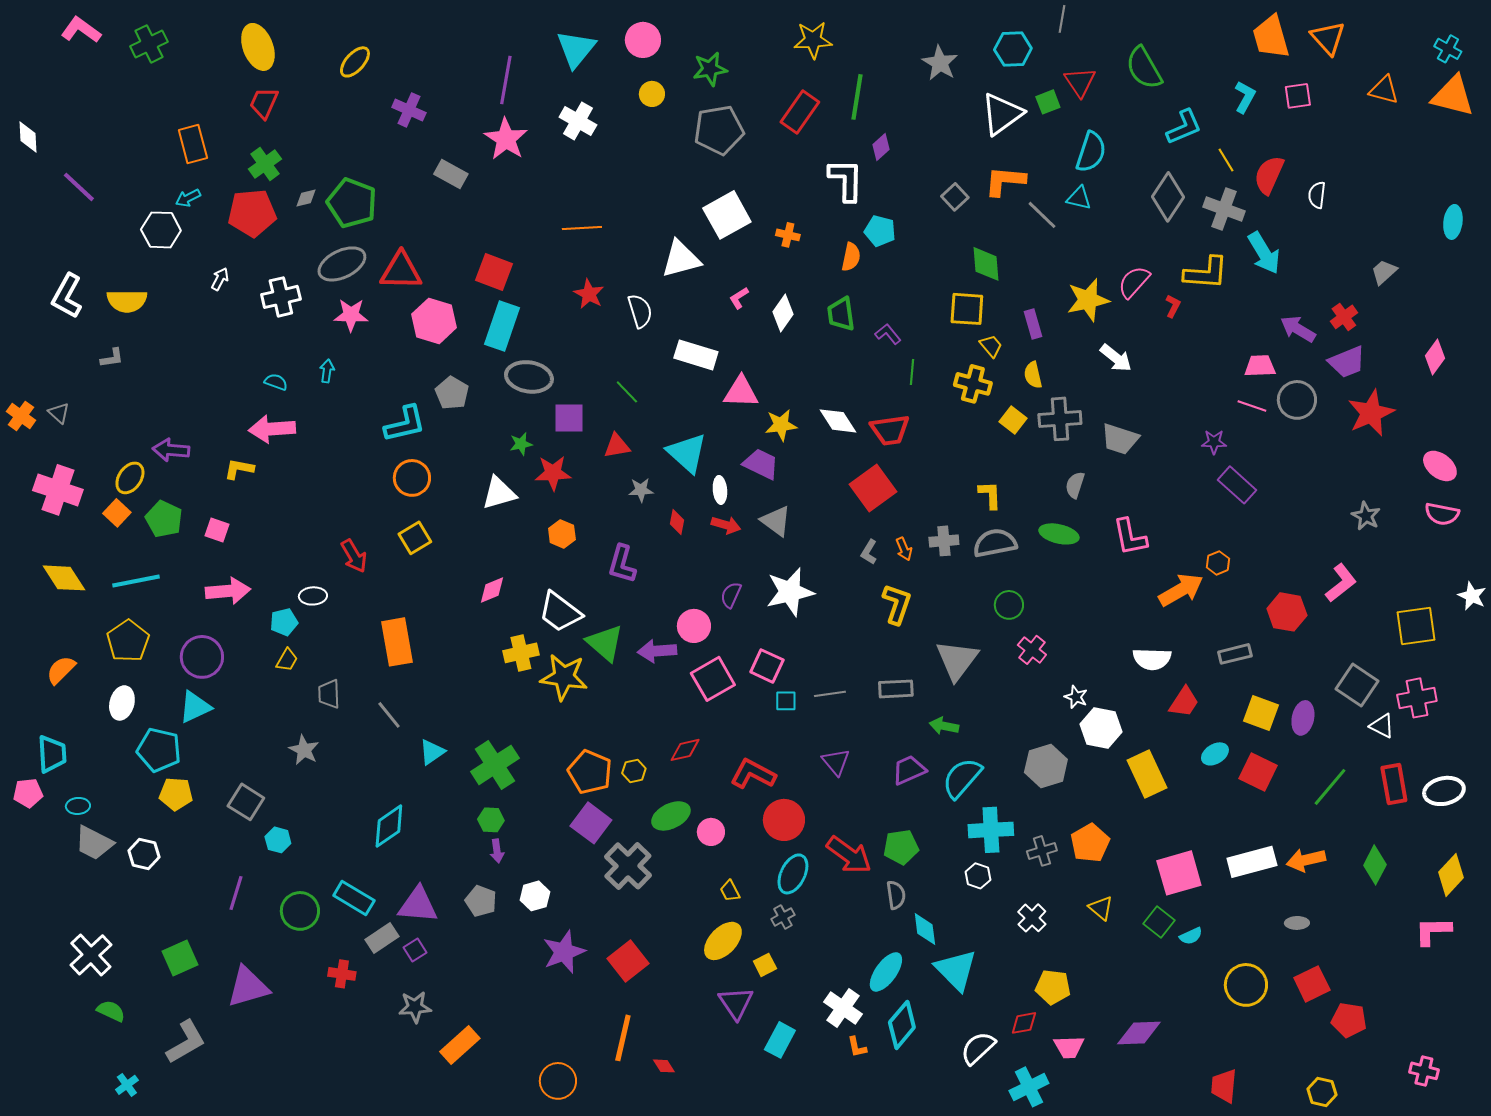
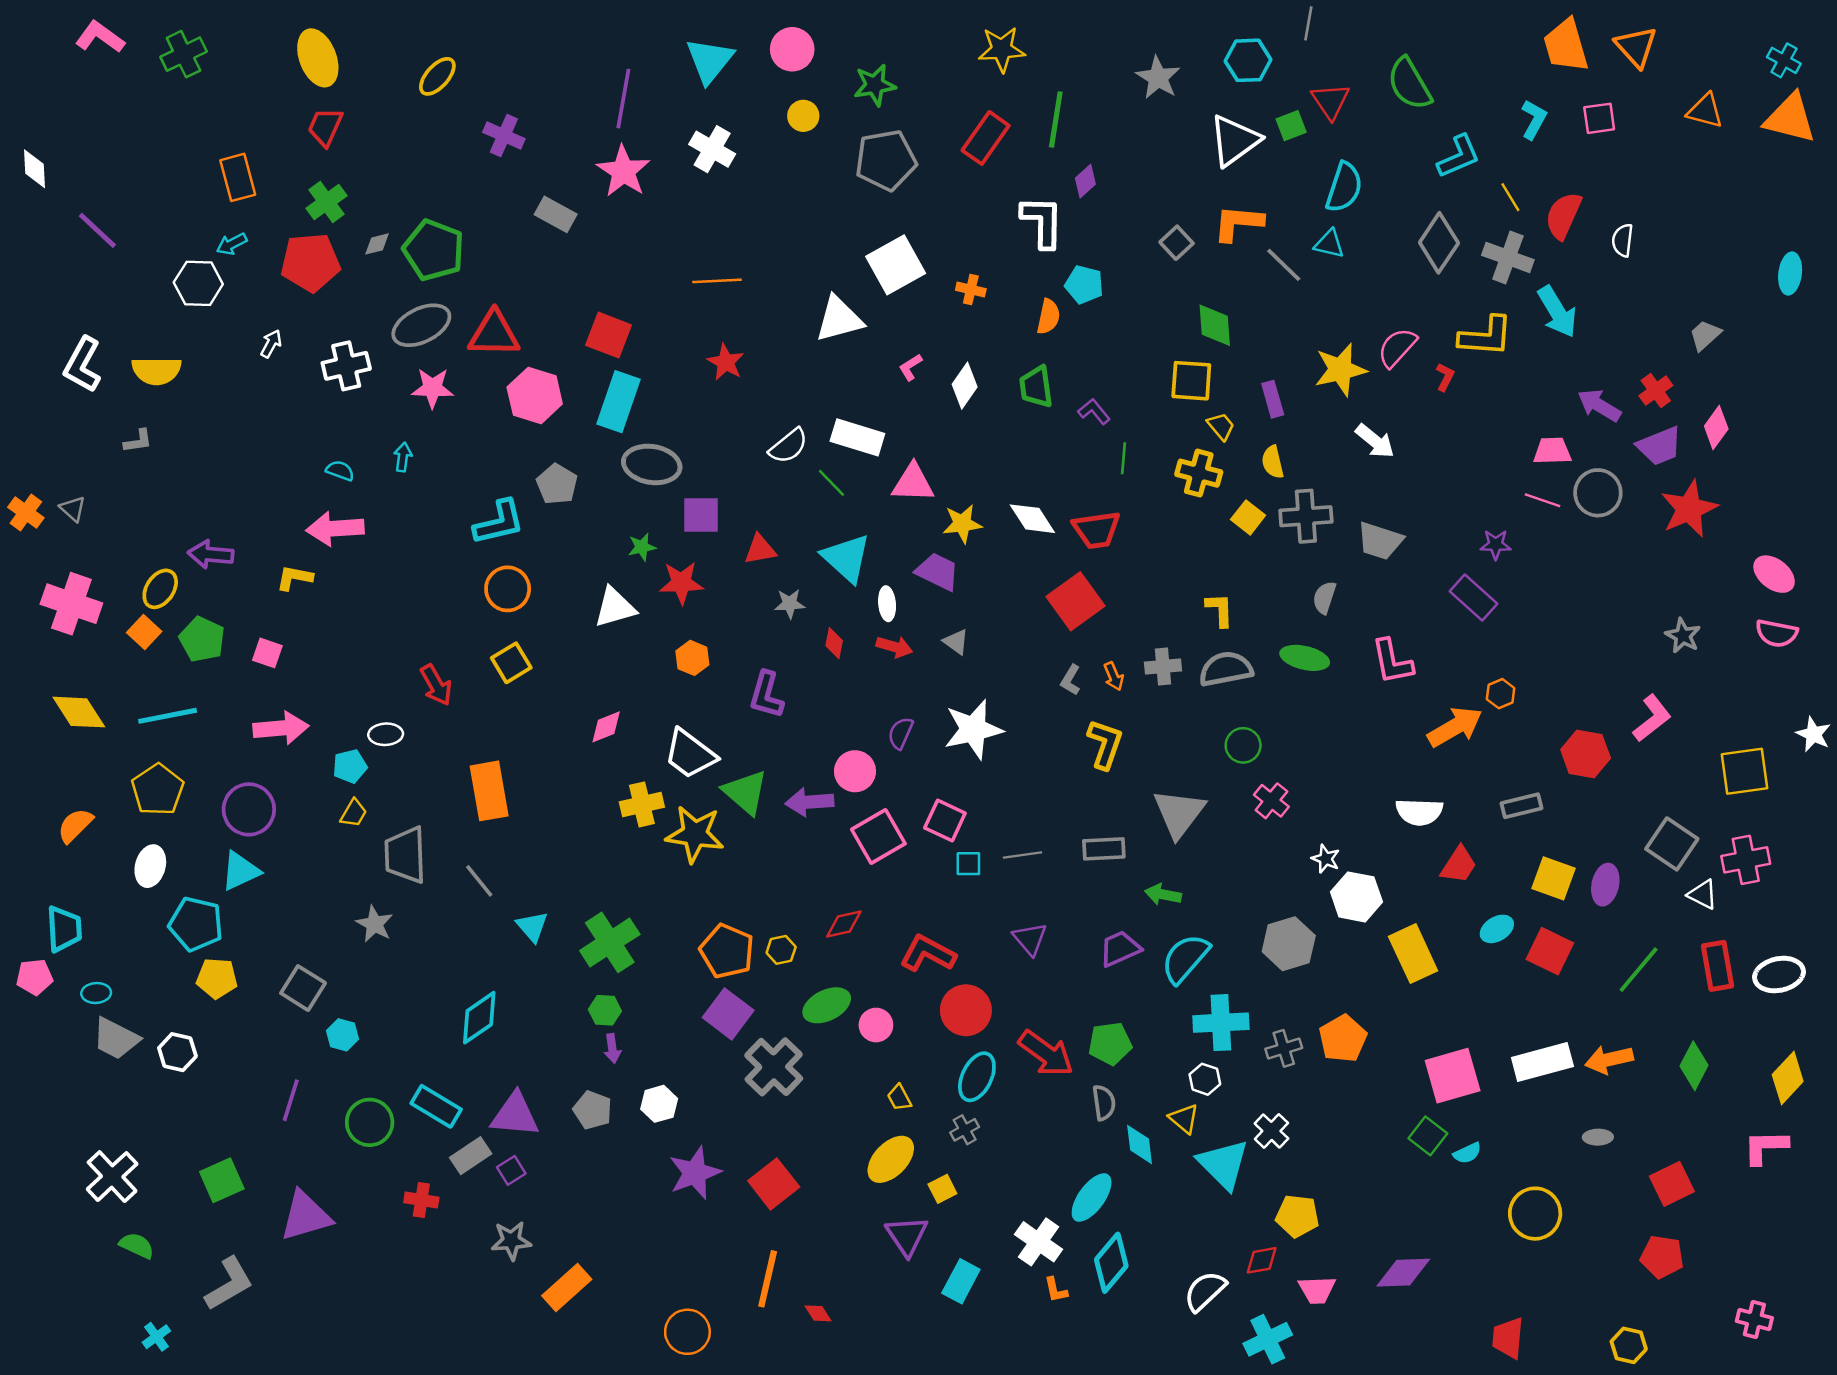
white semicircle: (640, 311) -> (788, 446), moved, turned 68
pink diamond: (1435, 357) -> (1716, 427), moved
green line: (627, 392) -> (832, 483), moved
purple rectangle: (1237, 485) -> (1473, 598), moved
gray triangle: (776, 521) -> (956, 642), size x0.7
gray trapezoid: (329, 694) -> (405, 855), size x1.6
cyan triangle: (432, 752) -> (532, 926), turned -36
yellow triangle: (1101, 908) -> (1184, 1119), moved
cyan triangle: (956, 970) -> (1223, 1164), moved
red square: (1312, 984) -> (1672, 1184), moved

